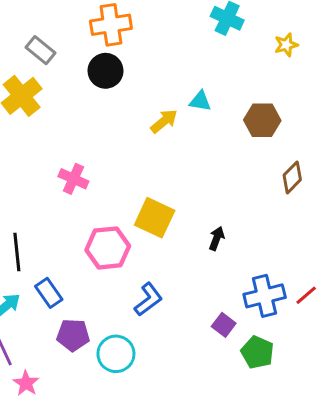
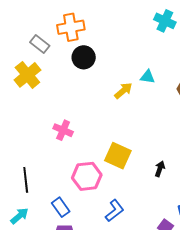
orange cross: (111, 25) -> (71, 27), moved
blue rectangle: (49, 293) -> (61, 207), moved

